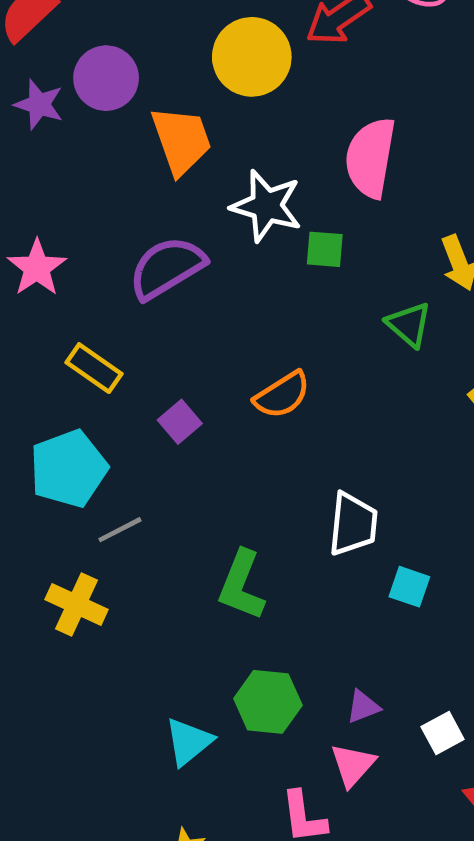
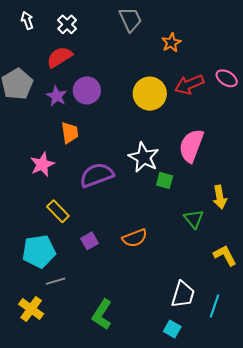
orange trapezoid: (181, 140) -> (70, 133), moved, size x0.7
white trapezoid: (353, 524) -> (183, 294), moved

